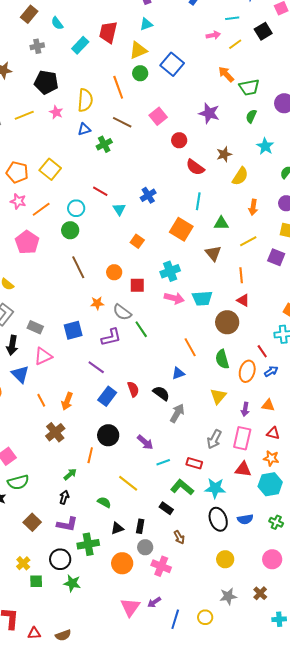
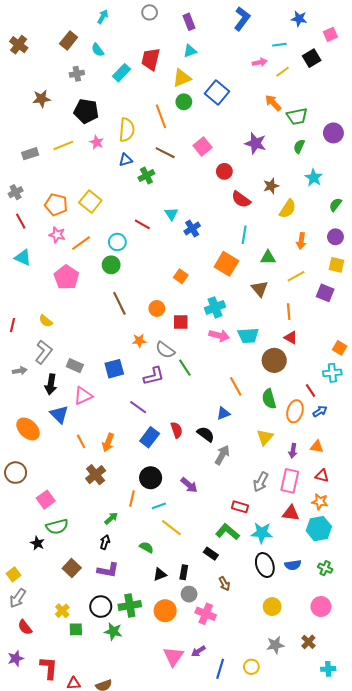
cyan triangle: (119, 209) -> (171, 214), moved
cyan line: (163, 462) -> (159, 506), moved
green cross: (88, 544) -> (130, 606), moved

